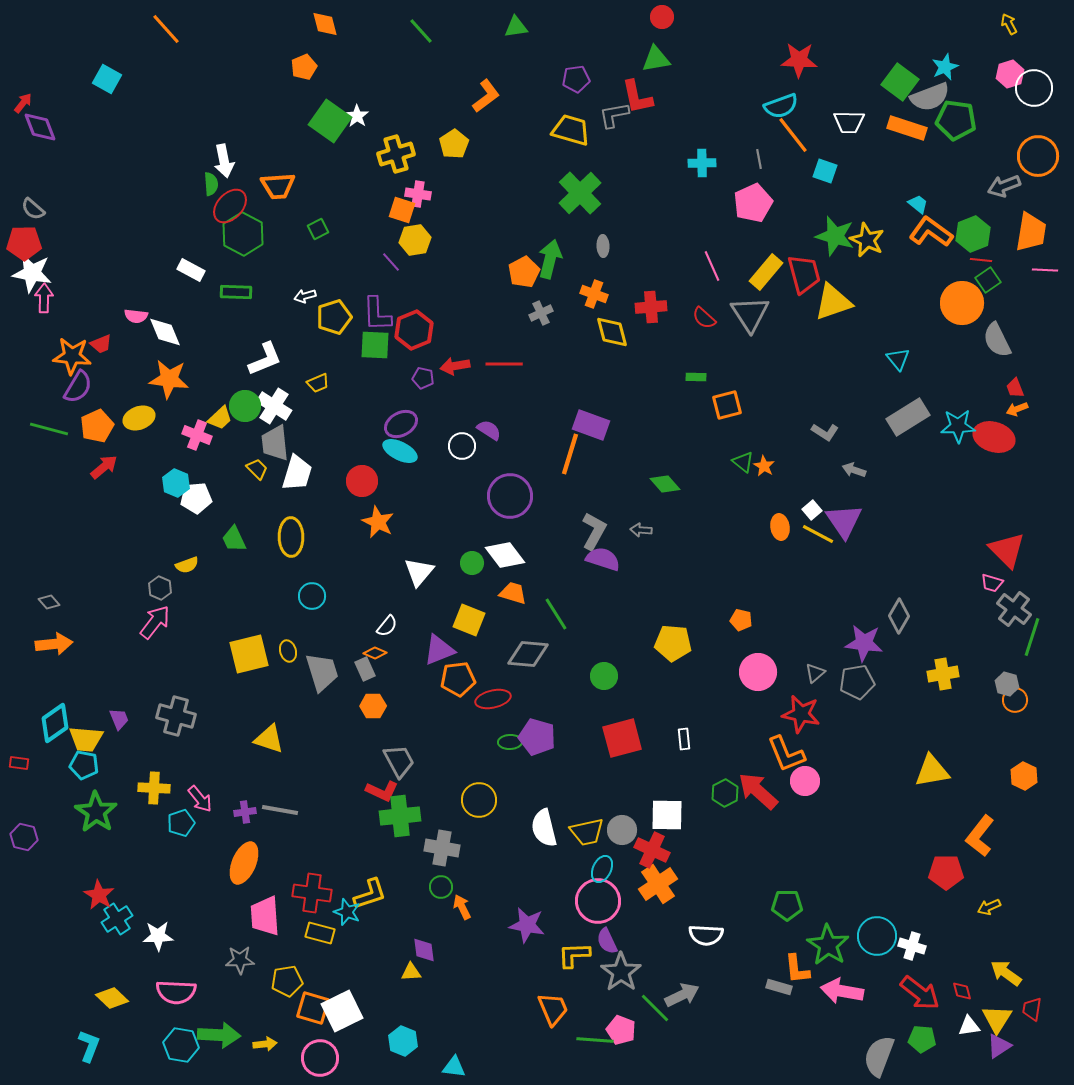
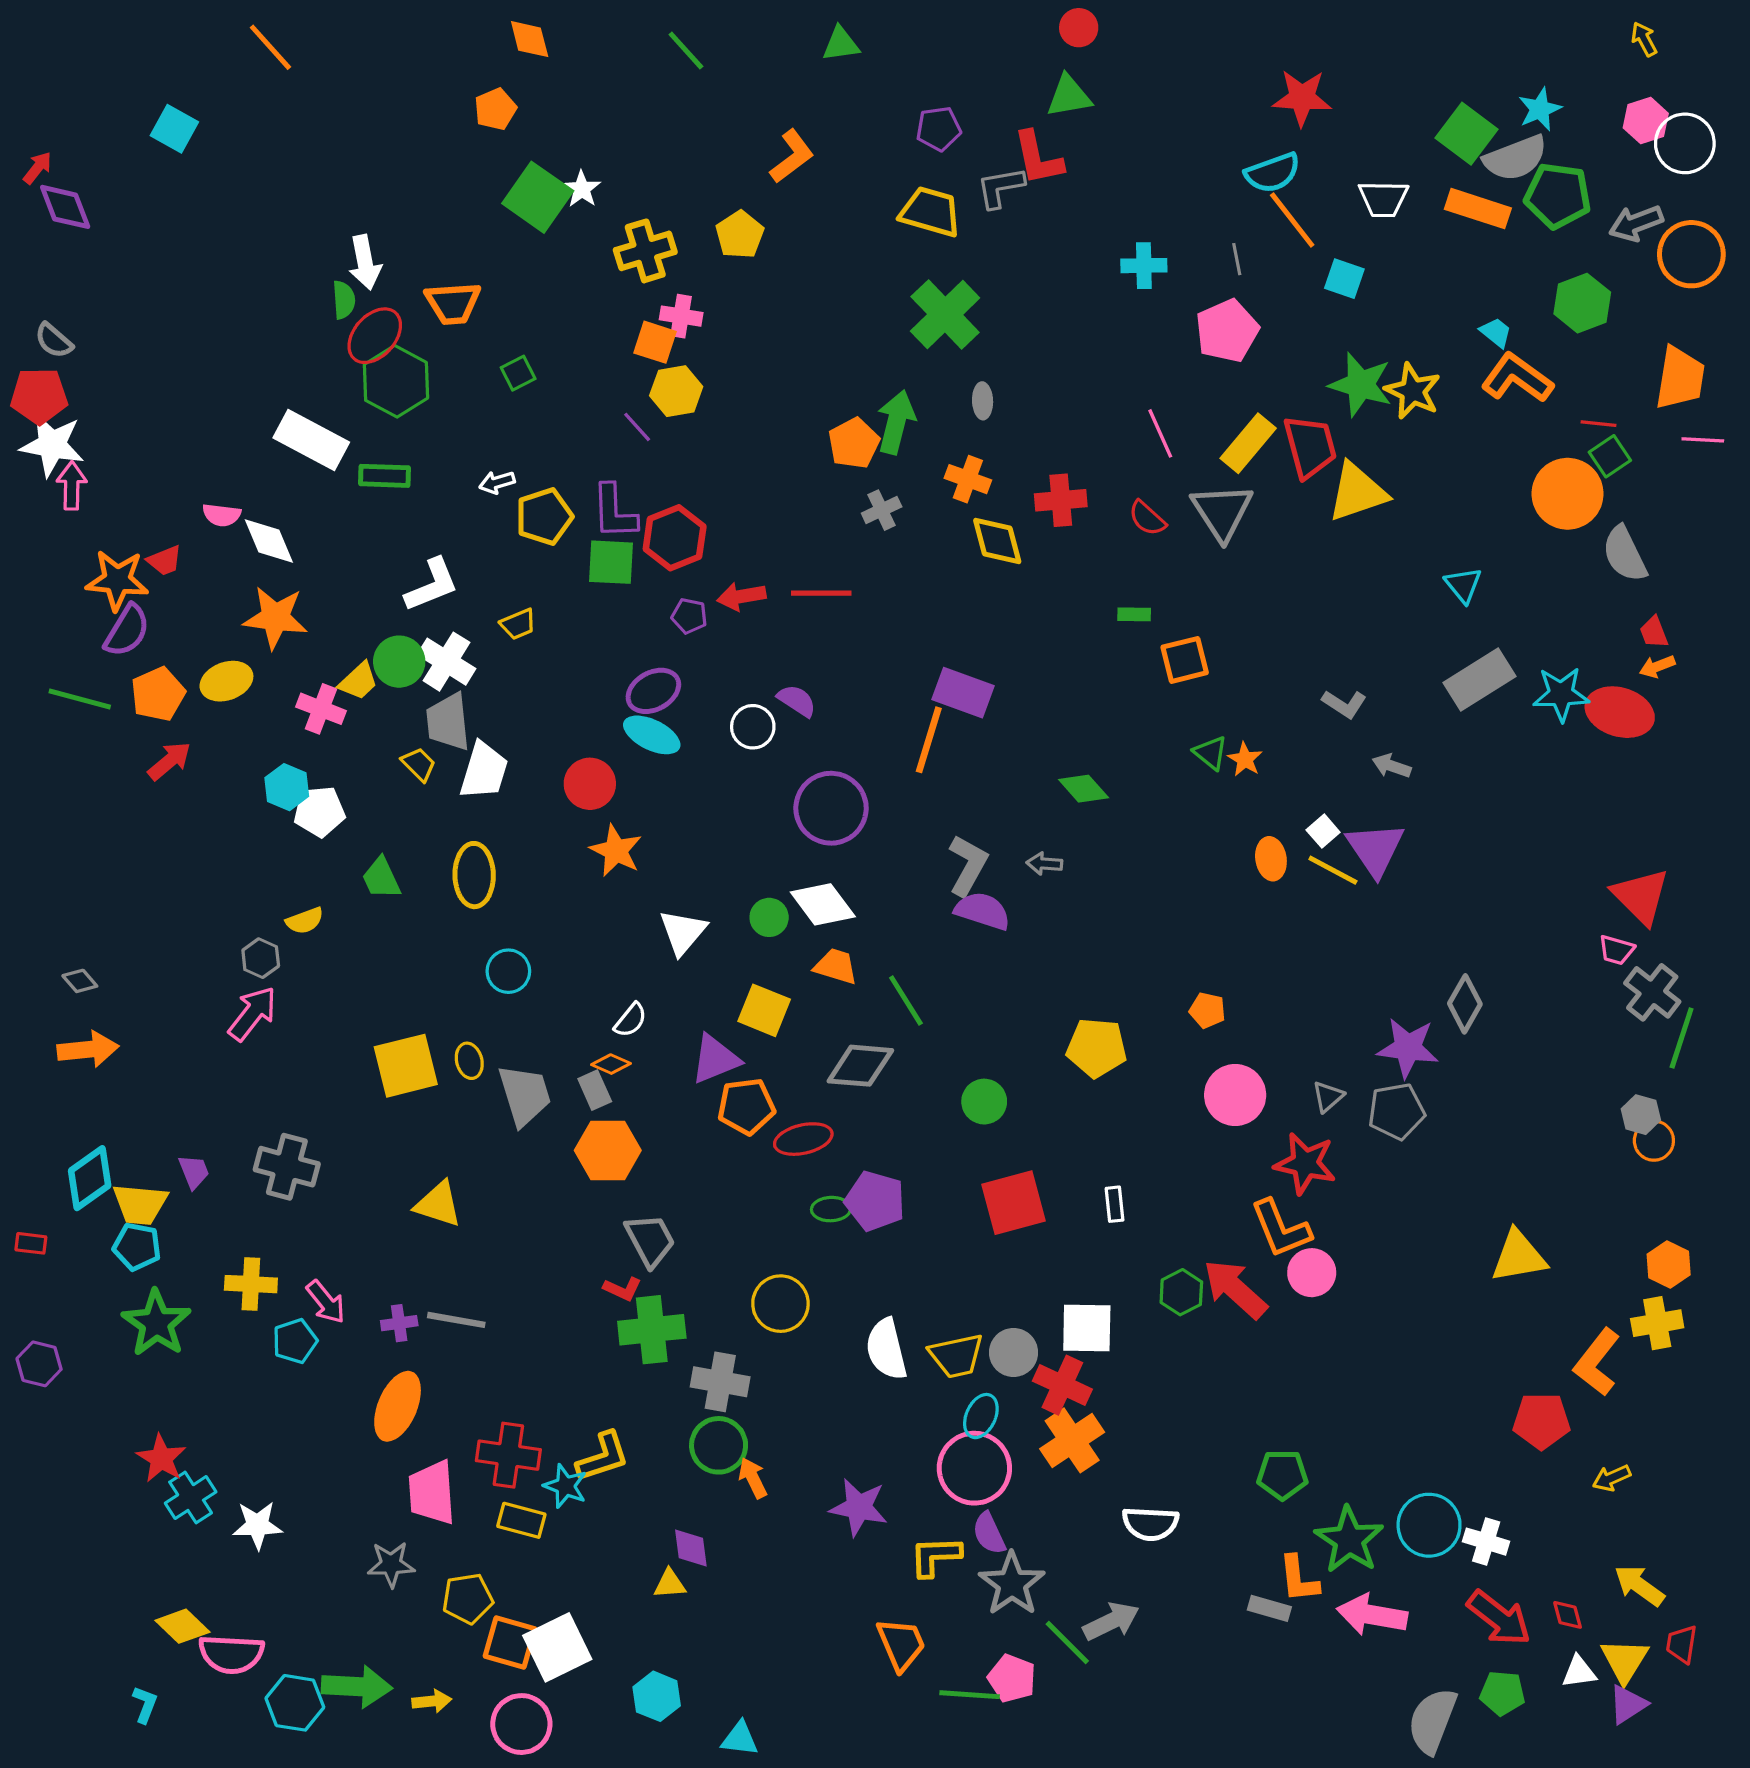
gray arrow: (1004, 186) -> (1636, 223), moved
green hexagon: (973, 234) -> (1582, 303), moved
white rectangle: (191, 270) -> (311, 440), size x1.6
yellow cross: (943, 674) -> (1657, 1323), moved
orange hexagon: (373, 706) -> (608, 1150), size x1.5
red L-shape: (382, 791) -> (622, 1289), size x0.7
green circle: (441, 887) -> (719, 1445), size x1.5
pink semicircle: (176, 992) -> (231, 1654), moved
cyan L-shape: (89, 1046) -> (145, 1704), size x0.7

